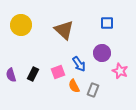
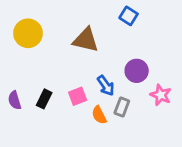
blue square: (107, 23) -> (129, 16), moved, turned 32
brown triangle: (64, 30) -> (86, 40), turned -30
gray rectangle: (93, 90) -> (122, 107), moved

